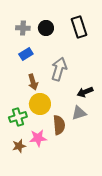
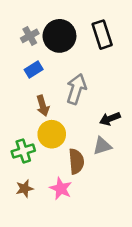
gray cross: (23, 28) -> (30, 36), turned -32
black circle: (46, 28) -> (59, 36), size x1.6
pink star: (38, 138) -> (61, 189), moved, turned 30

